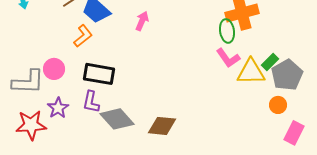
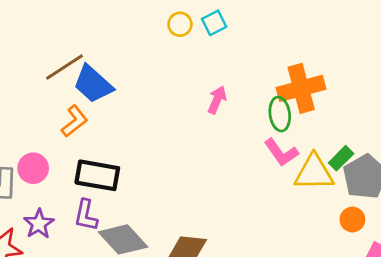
pink arrow: (142, 21) -> (217, 100), moved

